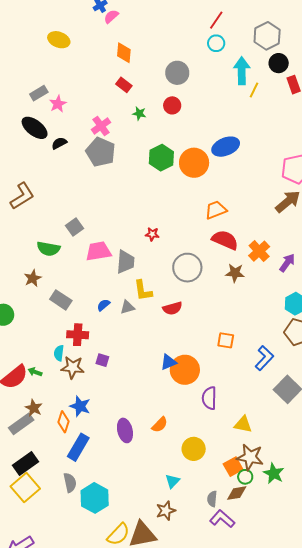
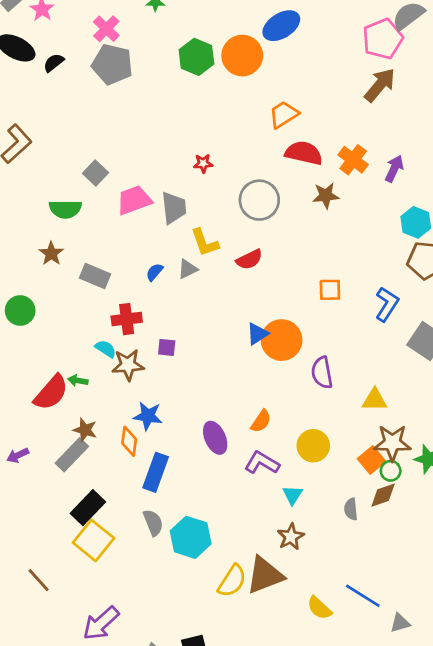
cyan semicircle: (59, 353) -> (106, 349), turned 126
purple L-shape: (222, 519) -> (262, 463), moved

